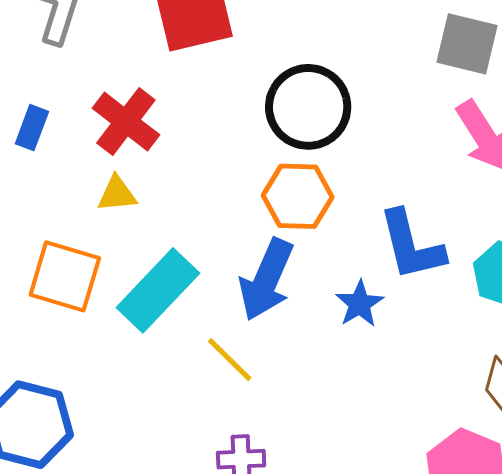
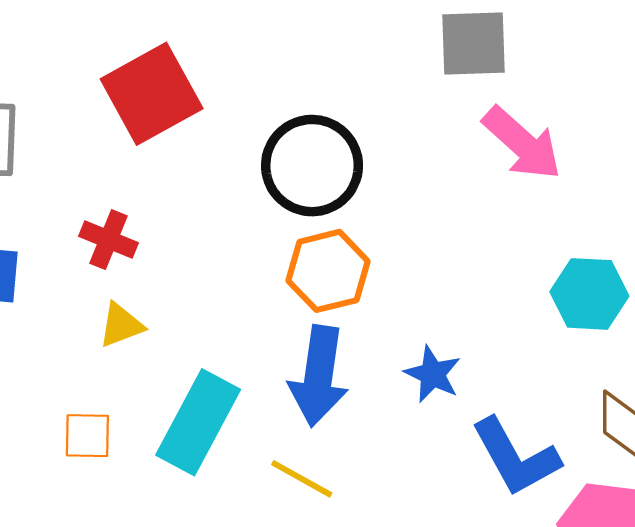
red cross: (126, 122) -> (109, 240), size x0.7
blue L-shape: (411, 245) -> (516, 457), moved
orange square: (65, 276) -> (87, 436), size x0.6

